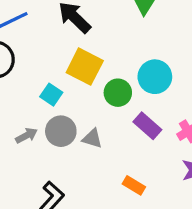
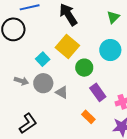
cyan circle: (155, 77) -> (110, 50), moved
gray arrow: (27, 135) -> (21, 81), turned 32
orange rectangle: (134, 185) -> (88, 117), moved

